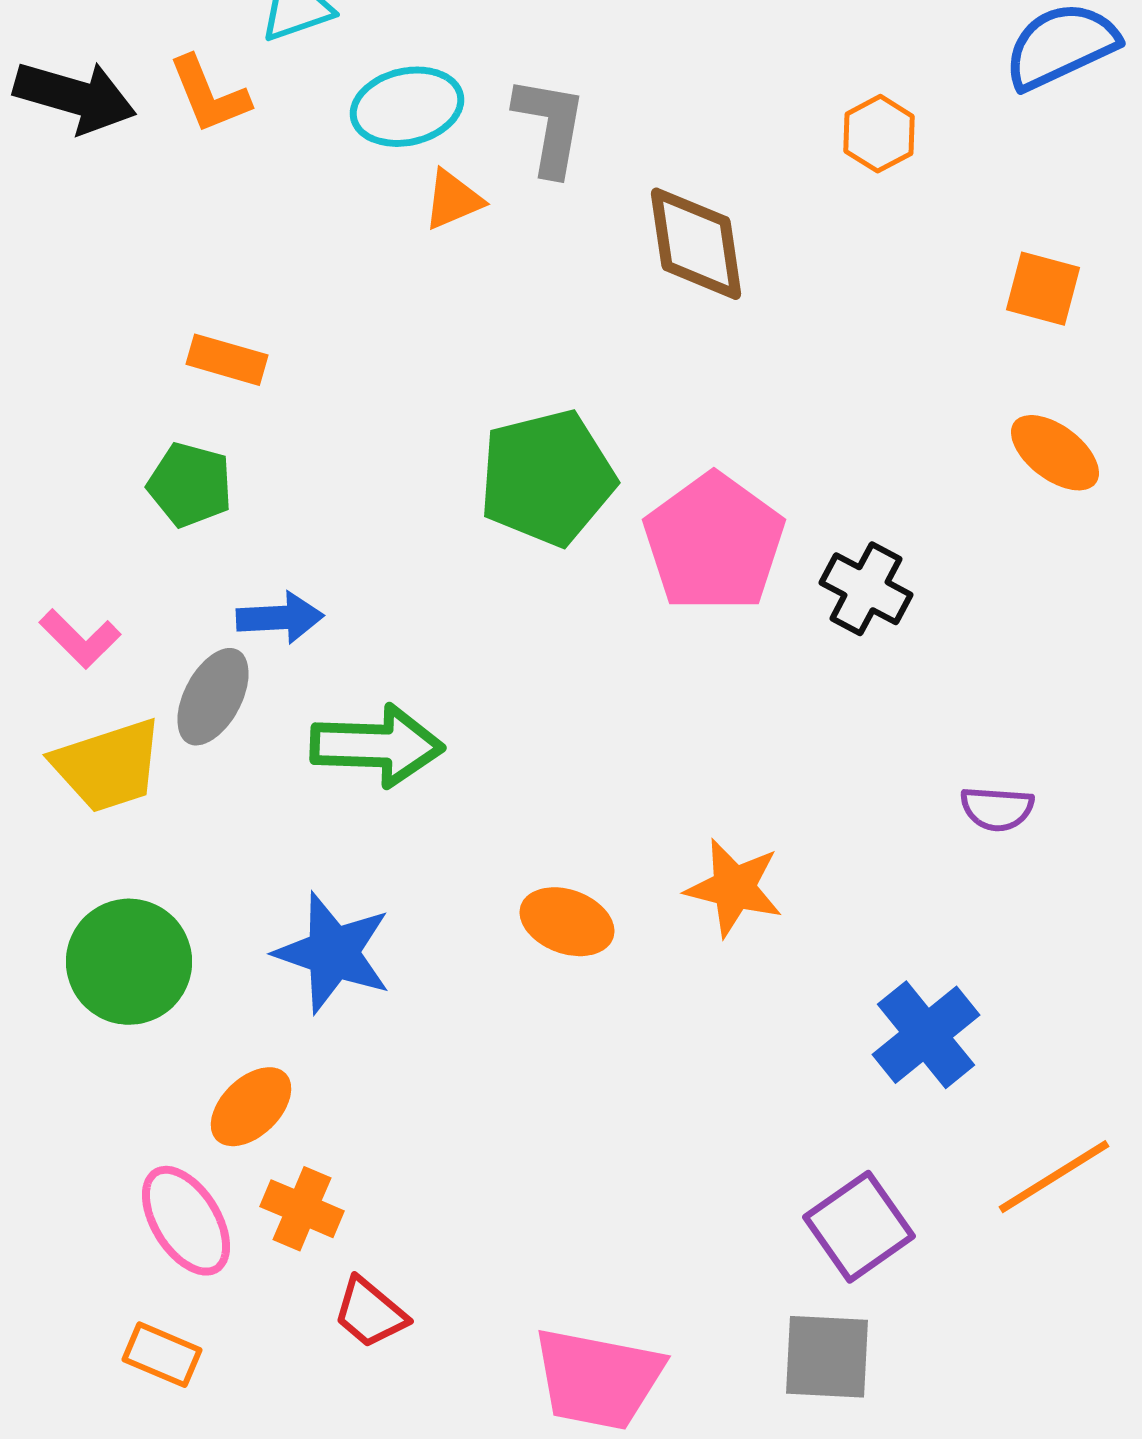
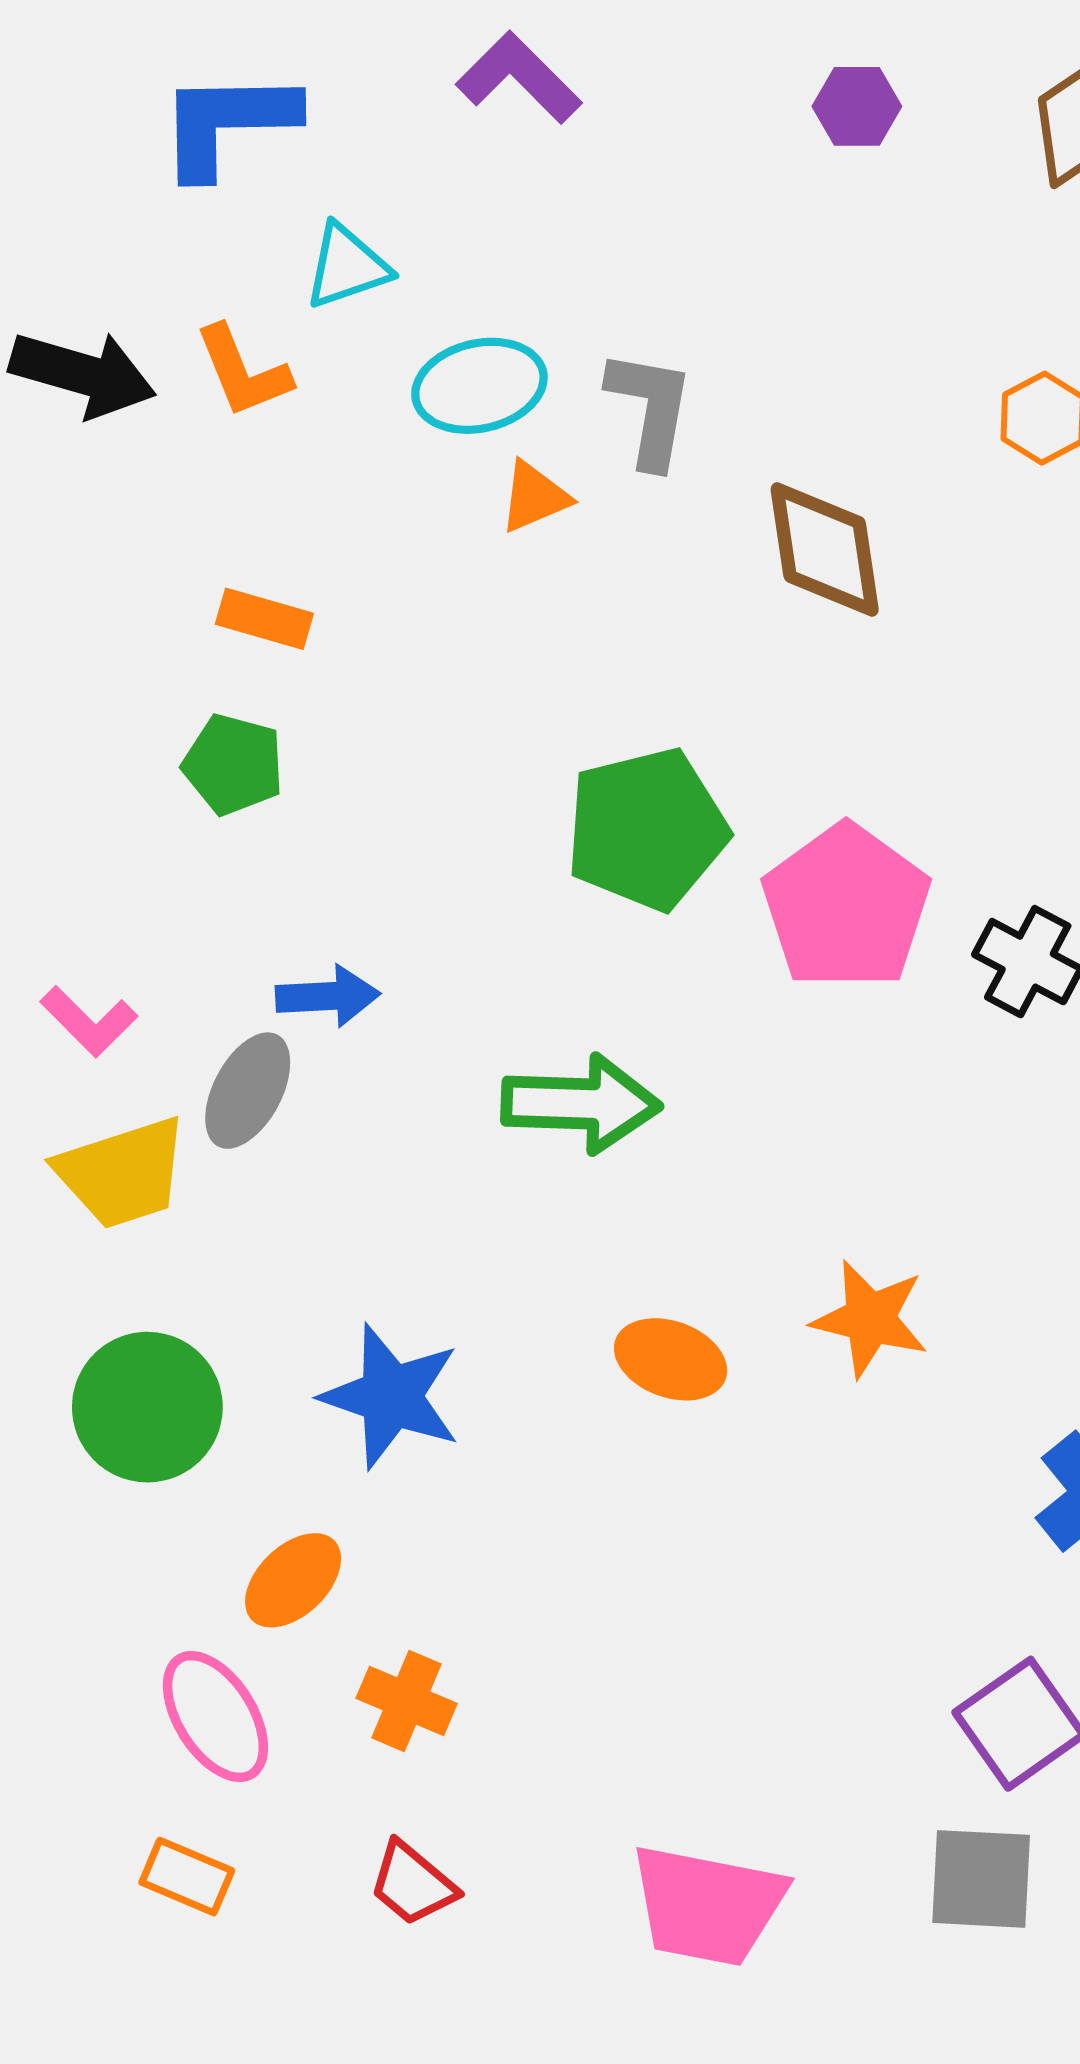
orange rectangle: (227, 360) -> (264, 619), moved
green pentagon: (190, 485) -> (233, 764), moved
green arrow: (377, 746) -> (581, 1104), moved
orange cross: (302, 1209) -> (407, 1701), moved
red trapezoid: (370, 1313) -> (413, 1884), moved

